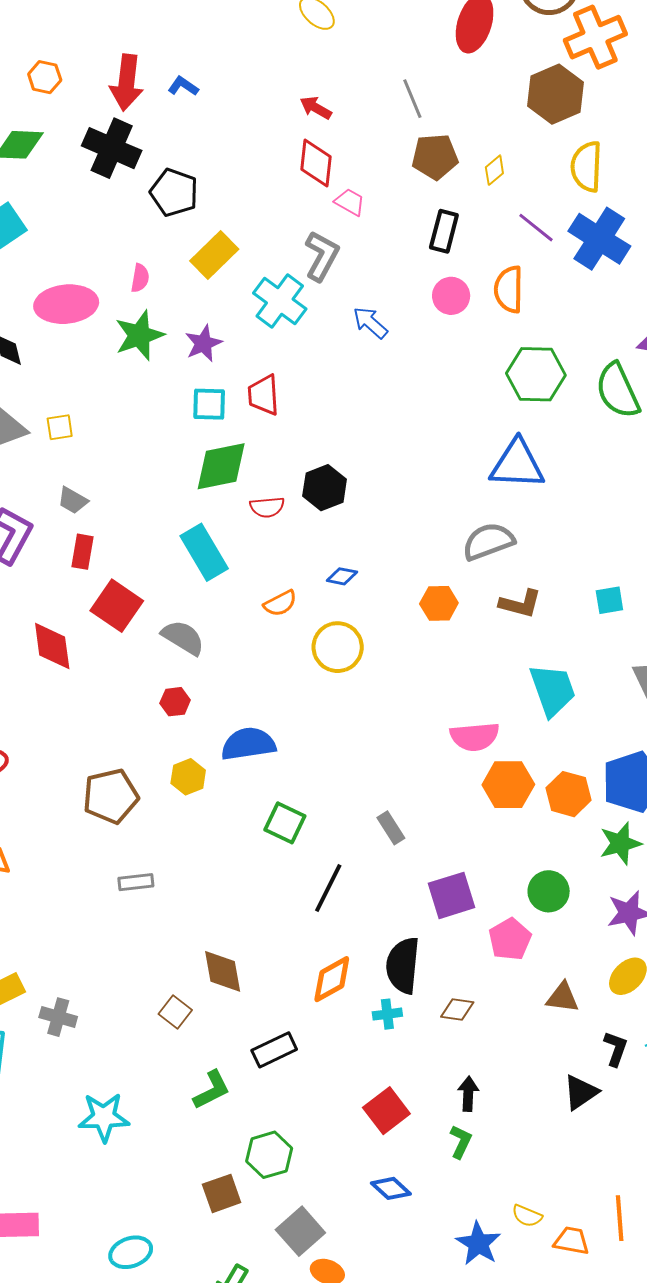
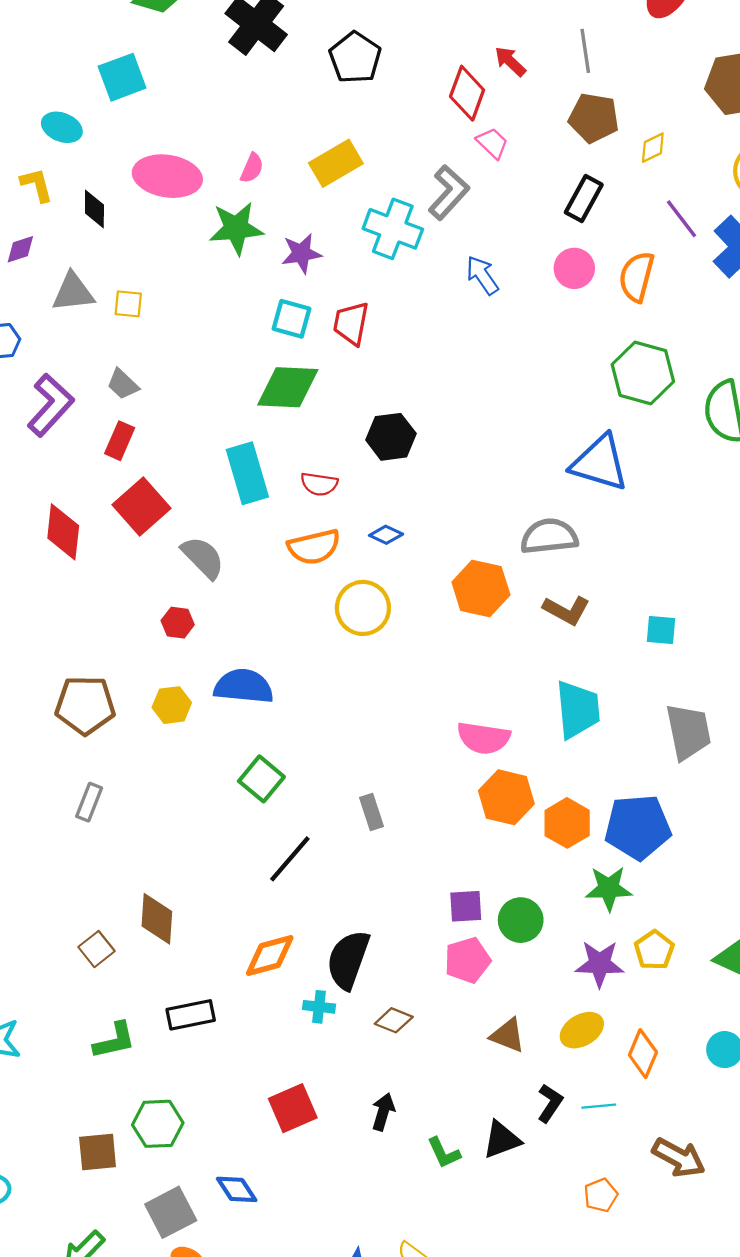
red arrow: (316, 108) -> (510, 61), moved
black pentagon: (174, 192) -> (355, 58), moved
cyan cross: (280, 301) -> (393, 229), turned -30
red semicircle: (267, 507) -> (319, 484), moved
orange semicircle: (280, 603) -> (314, 547), size x1.4
orange hexagon: (439, 603) -> (481, 589), size x1.4
gray rectangle: (136, 882) -> (89, 802), turned -76
purple square: (451, 895) -> (466, 906), moved, size x0.7
green L-shape: (461, 1142) -> (444, 1153), moved, turned 116
blue diamond: (391, 1188) -> (237, 1189), moved

